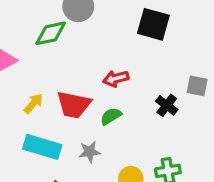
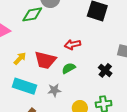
black cross: (167, 105) -> (105, 70), moved

